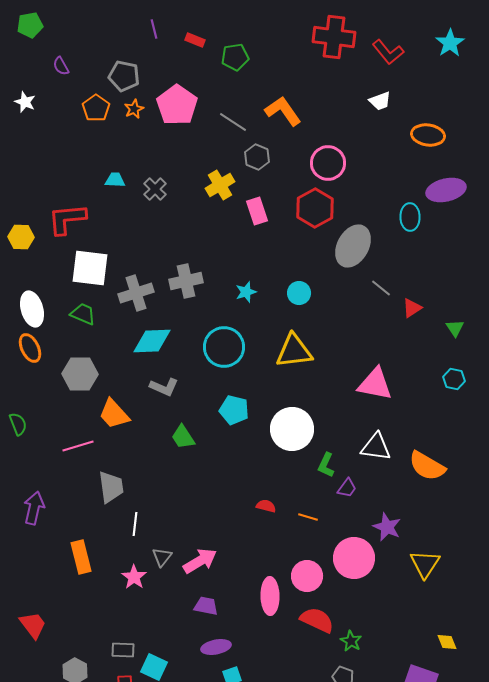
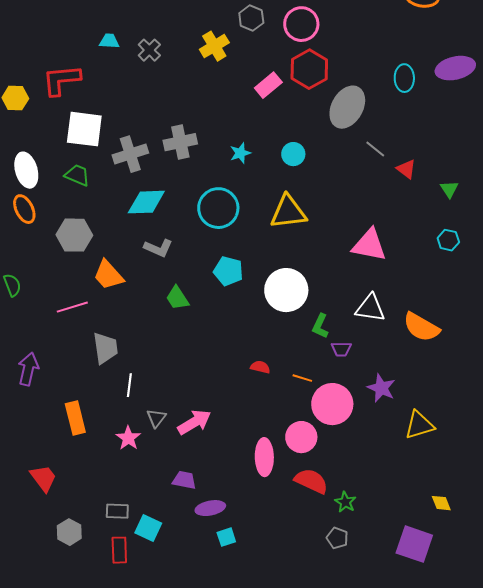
pink circle: (328, 163) -> (301, 24), moved
purple ellipse: (446, 190) -> (455, 68), moved
pink rectangle: (257, 211) -> (268, 85), moved, turned 68
red triangle: (412, 308) -> (406, 169), turned -50
purple trapezoid: (347, 488) -> (341, 349), turned 55
pink circle: (354, 558) -> (332, 404), moved
yellow triangle: (425, 564) -> (419, 425), turned 40
purple trapezoid: (206, 606) -> (184, 480), moved
red trapezoid: (33, 625) -> (43, 478), moved

